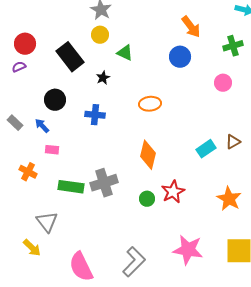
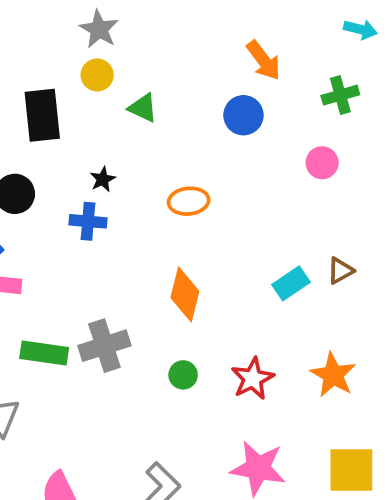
black rectangle: (70, 57) -> (42, 115), turned 32
black star: (103, 78) -> (103, 179), moved
red star: (173, 192) -> (253, 379), moved

